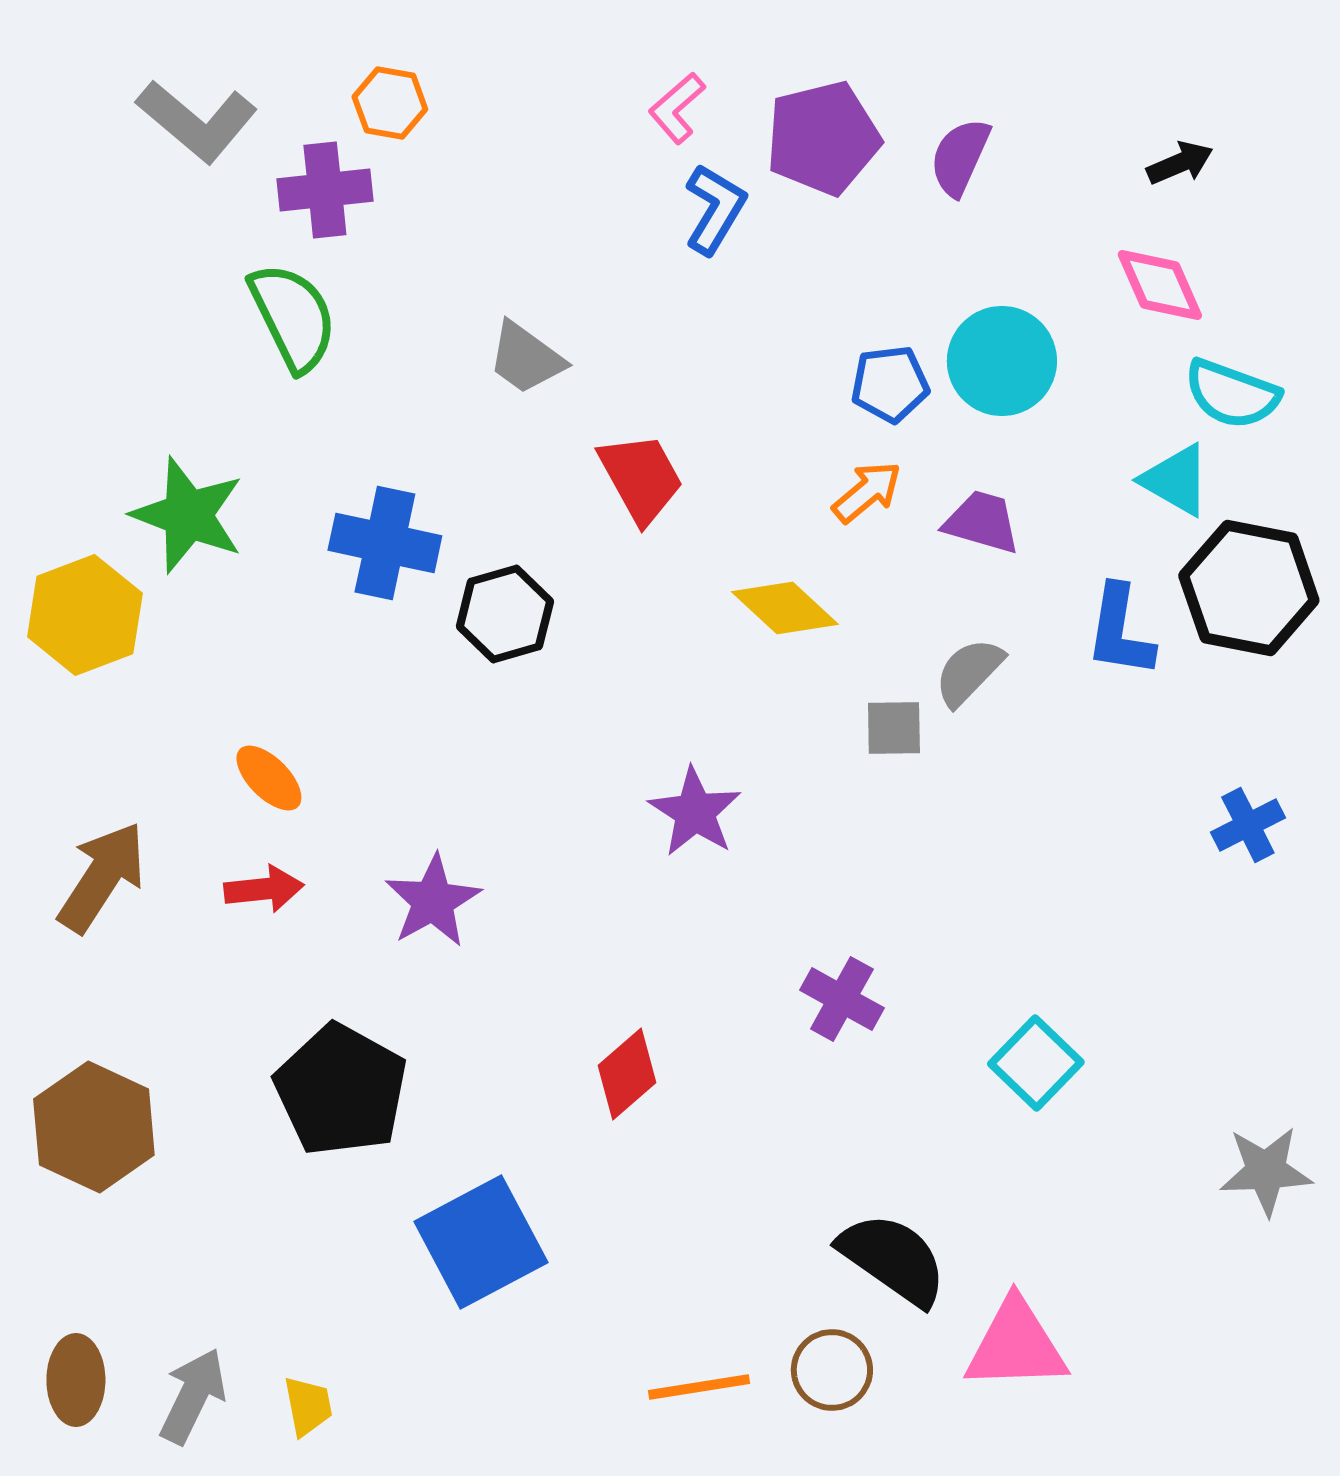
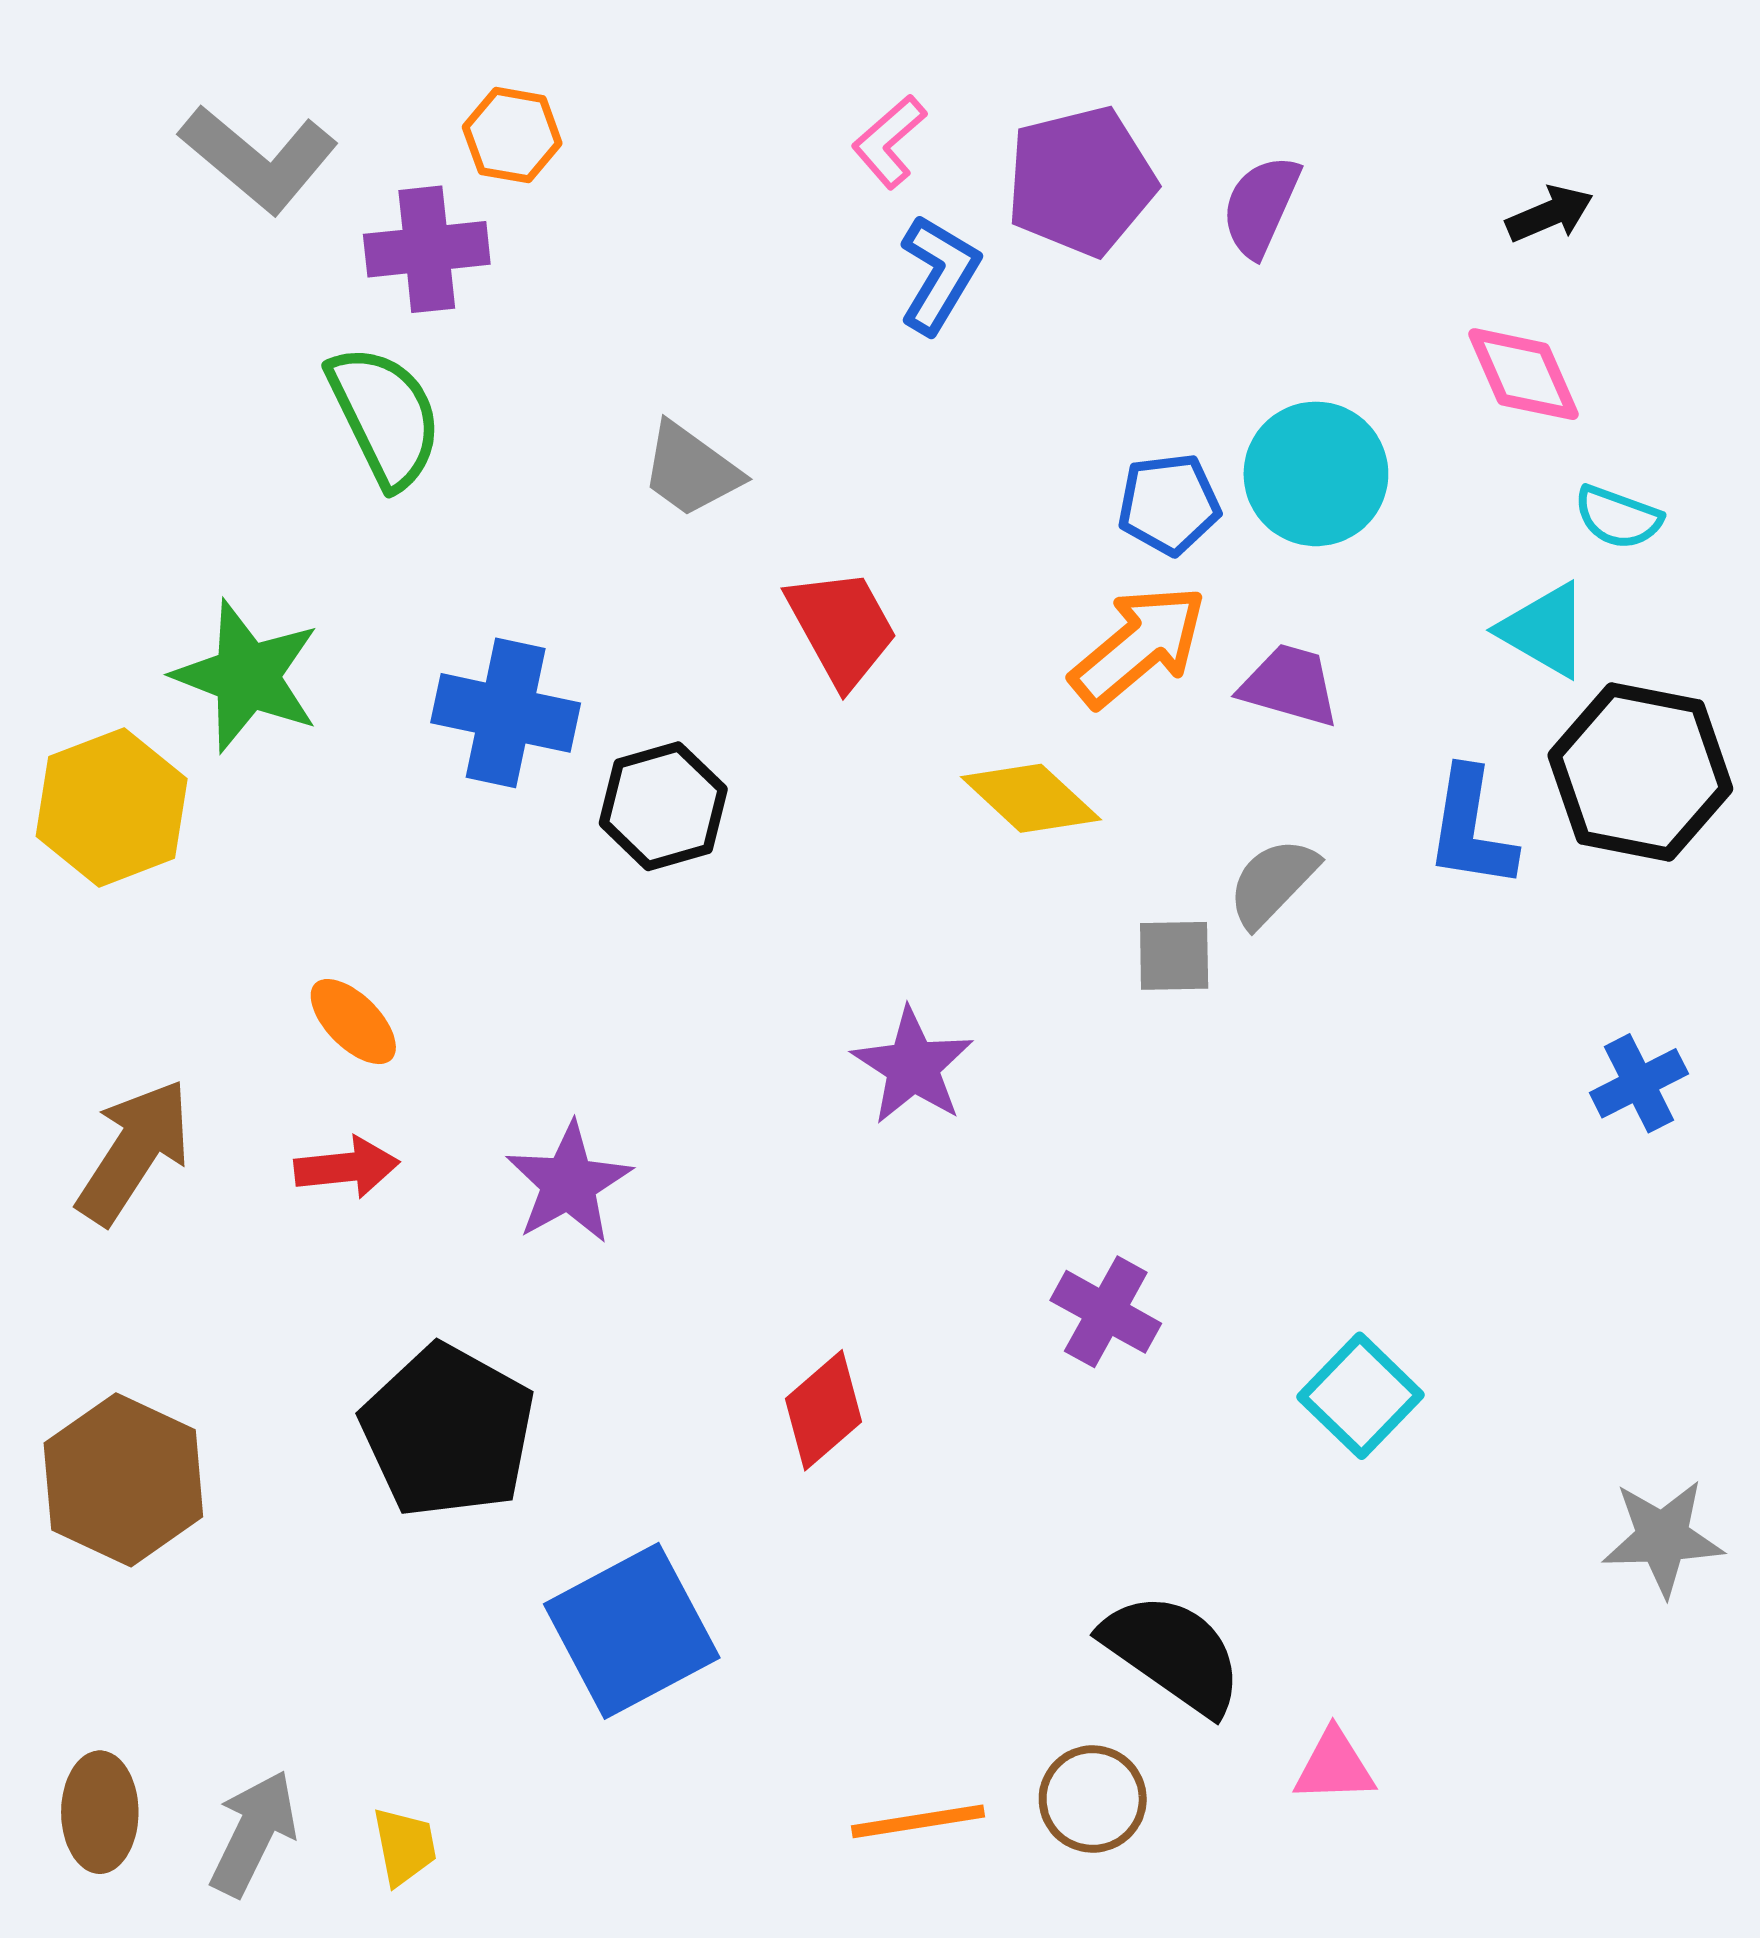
cyan semicircle: (1232, 394) -> (1618, 517), size x0.7
orange arrow: (867, 492) -> (1139, 646), size x1.5
pink triangle: (1016, 1345) -> (1334, 1766), size x0.6

